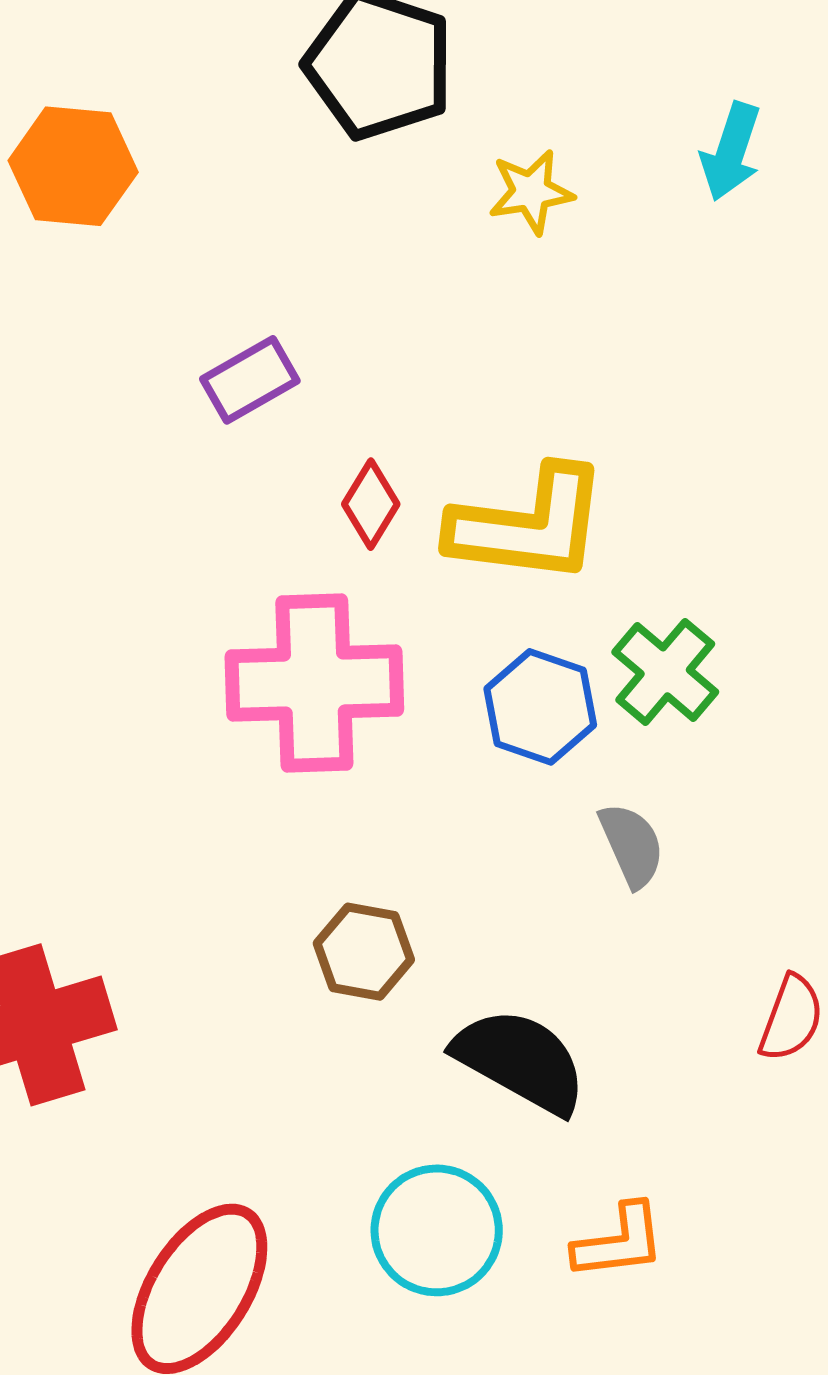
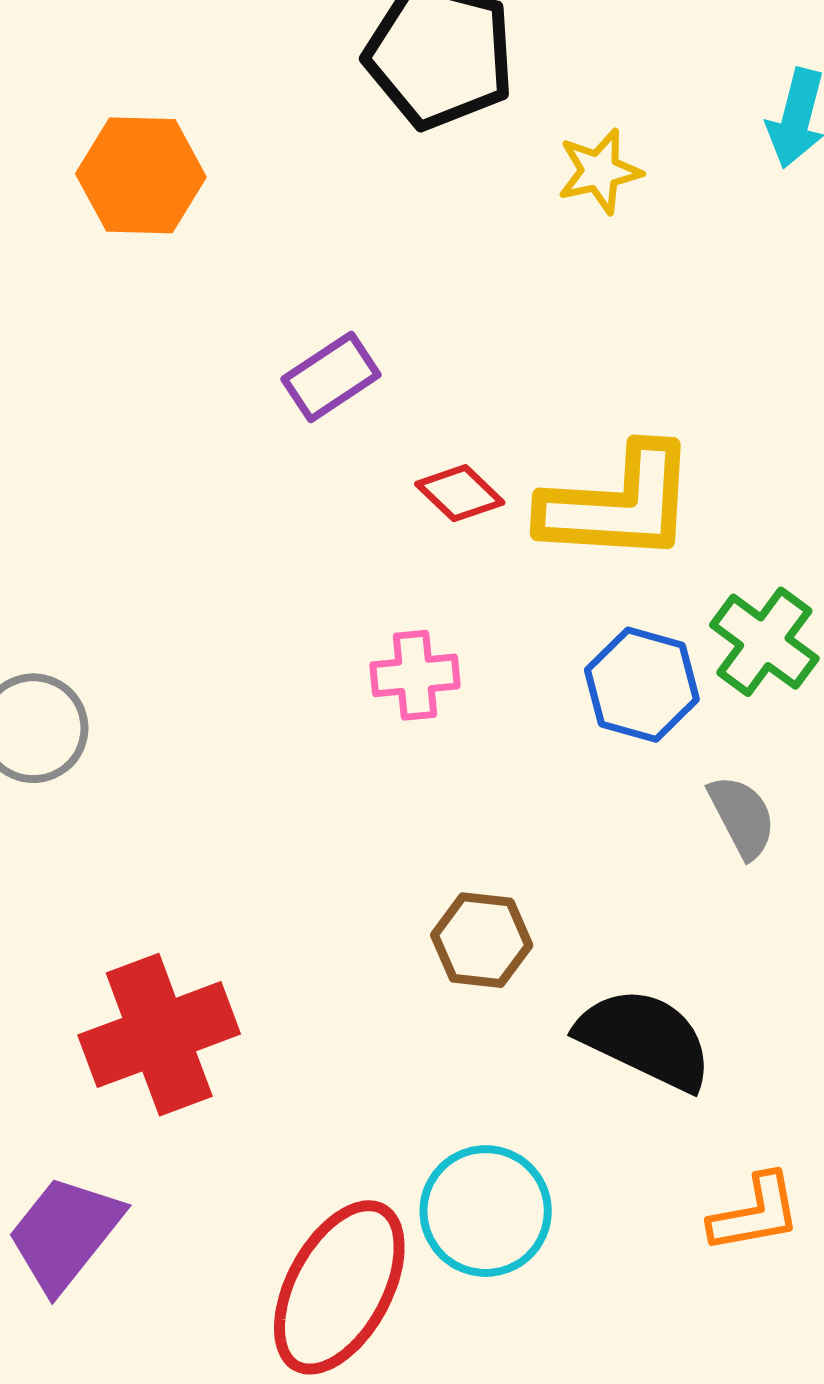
red diamond: (371, 504) -> (460, 493), turned -74
pink cross: (314, 683) -> (415, 675), size x0.5
cyan circle: (437, 1230) -> (486, 1211), moved

